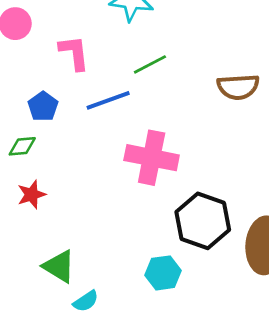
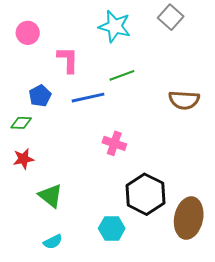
pink cross: (152, 158) -> (114, 143), size x0.6
green triangle: (59, 266) -> (51, 196), moved

